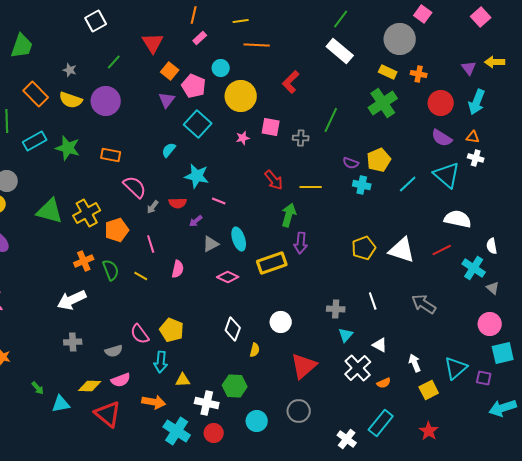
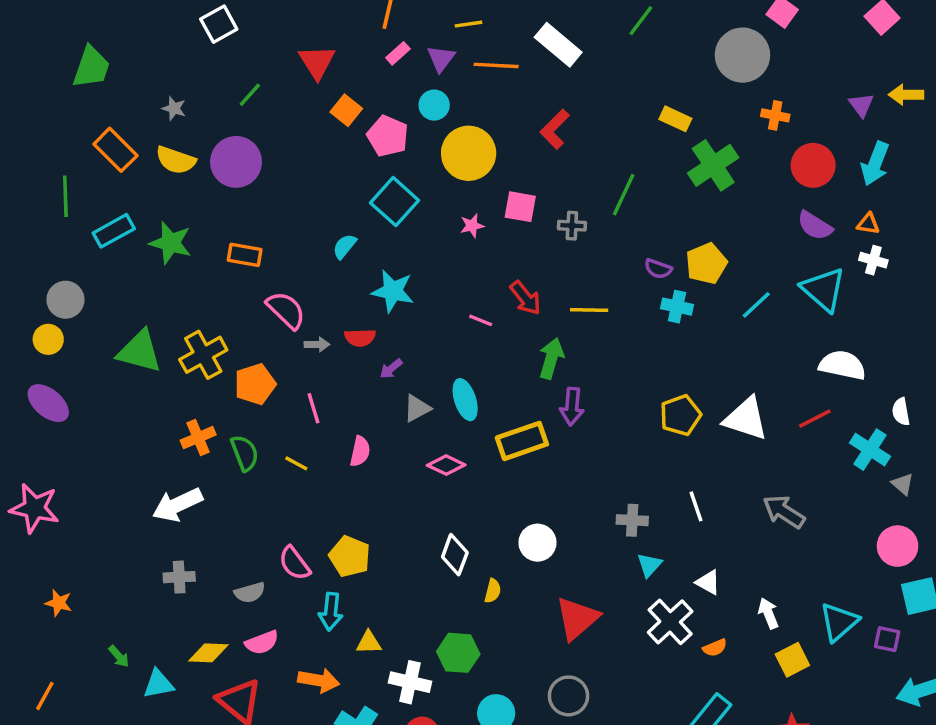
white rectangle: (340, 51) -> (558, 45), moved
yellow rectangle: (388, 72) -> (675, 119), moved
purple triangle: (167, 100) -> (441, 59), moved
pink line: (219, 201) -> (481, 320), moved
gray arrow: (153, 207) -> (317, 344), turned -128

